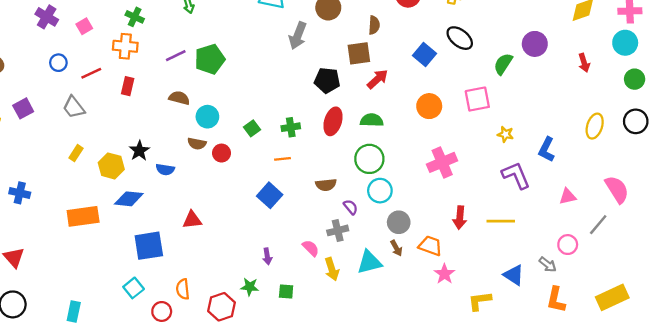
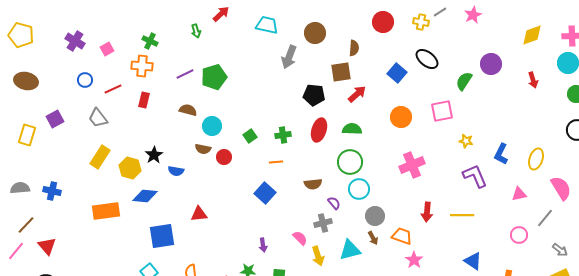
yellow ellipse: (595, 126) -> (536, 159), moved
yellow rectangle: (76, 153) -> (100, 157), size x1.6
gray arrow: (548, 265) -> (560, 250), moved

